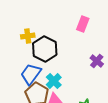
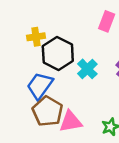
cyan cross: (54, 81) -> (87, 69), moved

